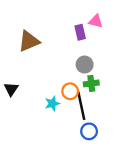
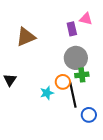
gray circle: (85, 65) -> (76, 58), size x1.5
blue circle: (89, 131) -> (89, 115), moved

